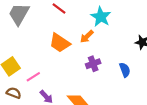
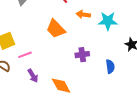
cyan star: (101, 17) -> (108, 21), moved, turned 30
orange arrow: (87, 37) -> (83, 14), moved, turned 40

